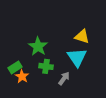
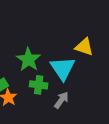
cyan triangle: (77, 57) -> (63, 68), moved

